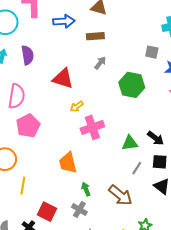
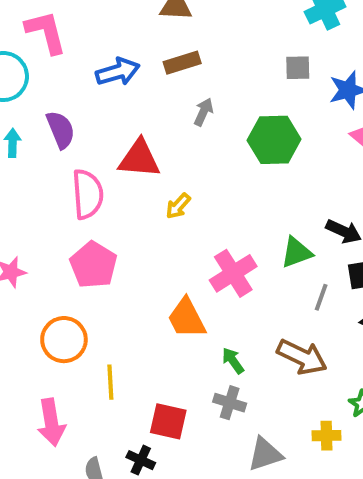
blue arrow: (64, 21) -> (118, 72), moved
pink semicircle: (17, 96) -> (88, 194), moved
pink cross: (92, 127) -> (233, 273), moved

